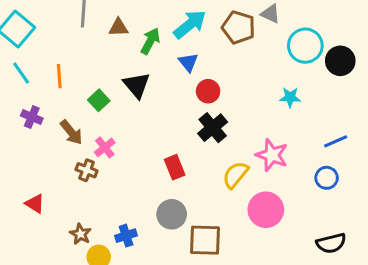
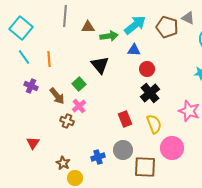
green arrow: (150, 41) -> (109, 36), turned 54
blue triangle: (188, 62) -> (134, 50), turned -48
green square: (99, 100) -> (79, 84), moved
yellow semicircle: (235, 175) -> (154, 124), moved, turned 120
red triangle: (35, 204) -> (33, 143), turned 32
pink circle: (266, 210) -> (172, 148), moved
blue cross: (126, 236) -> (98, 157), moved

